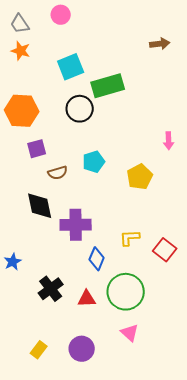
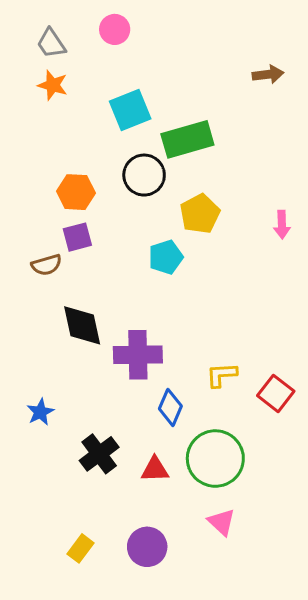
orange hexagon: (22, 111) -> (76, 192), moved, size x0.7
brown semicircle: (58, 173) -> (46, 265), moved
yellow pentagon: (140, 177) -> (200, 214), moved

